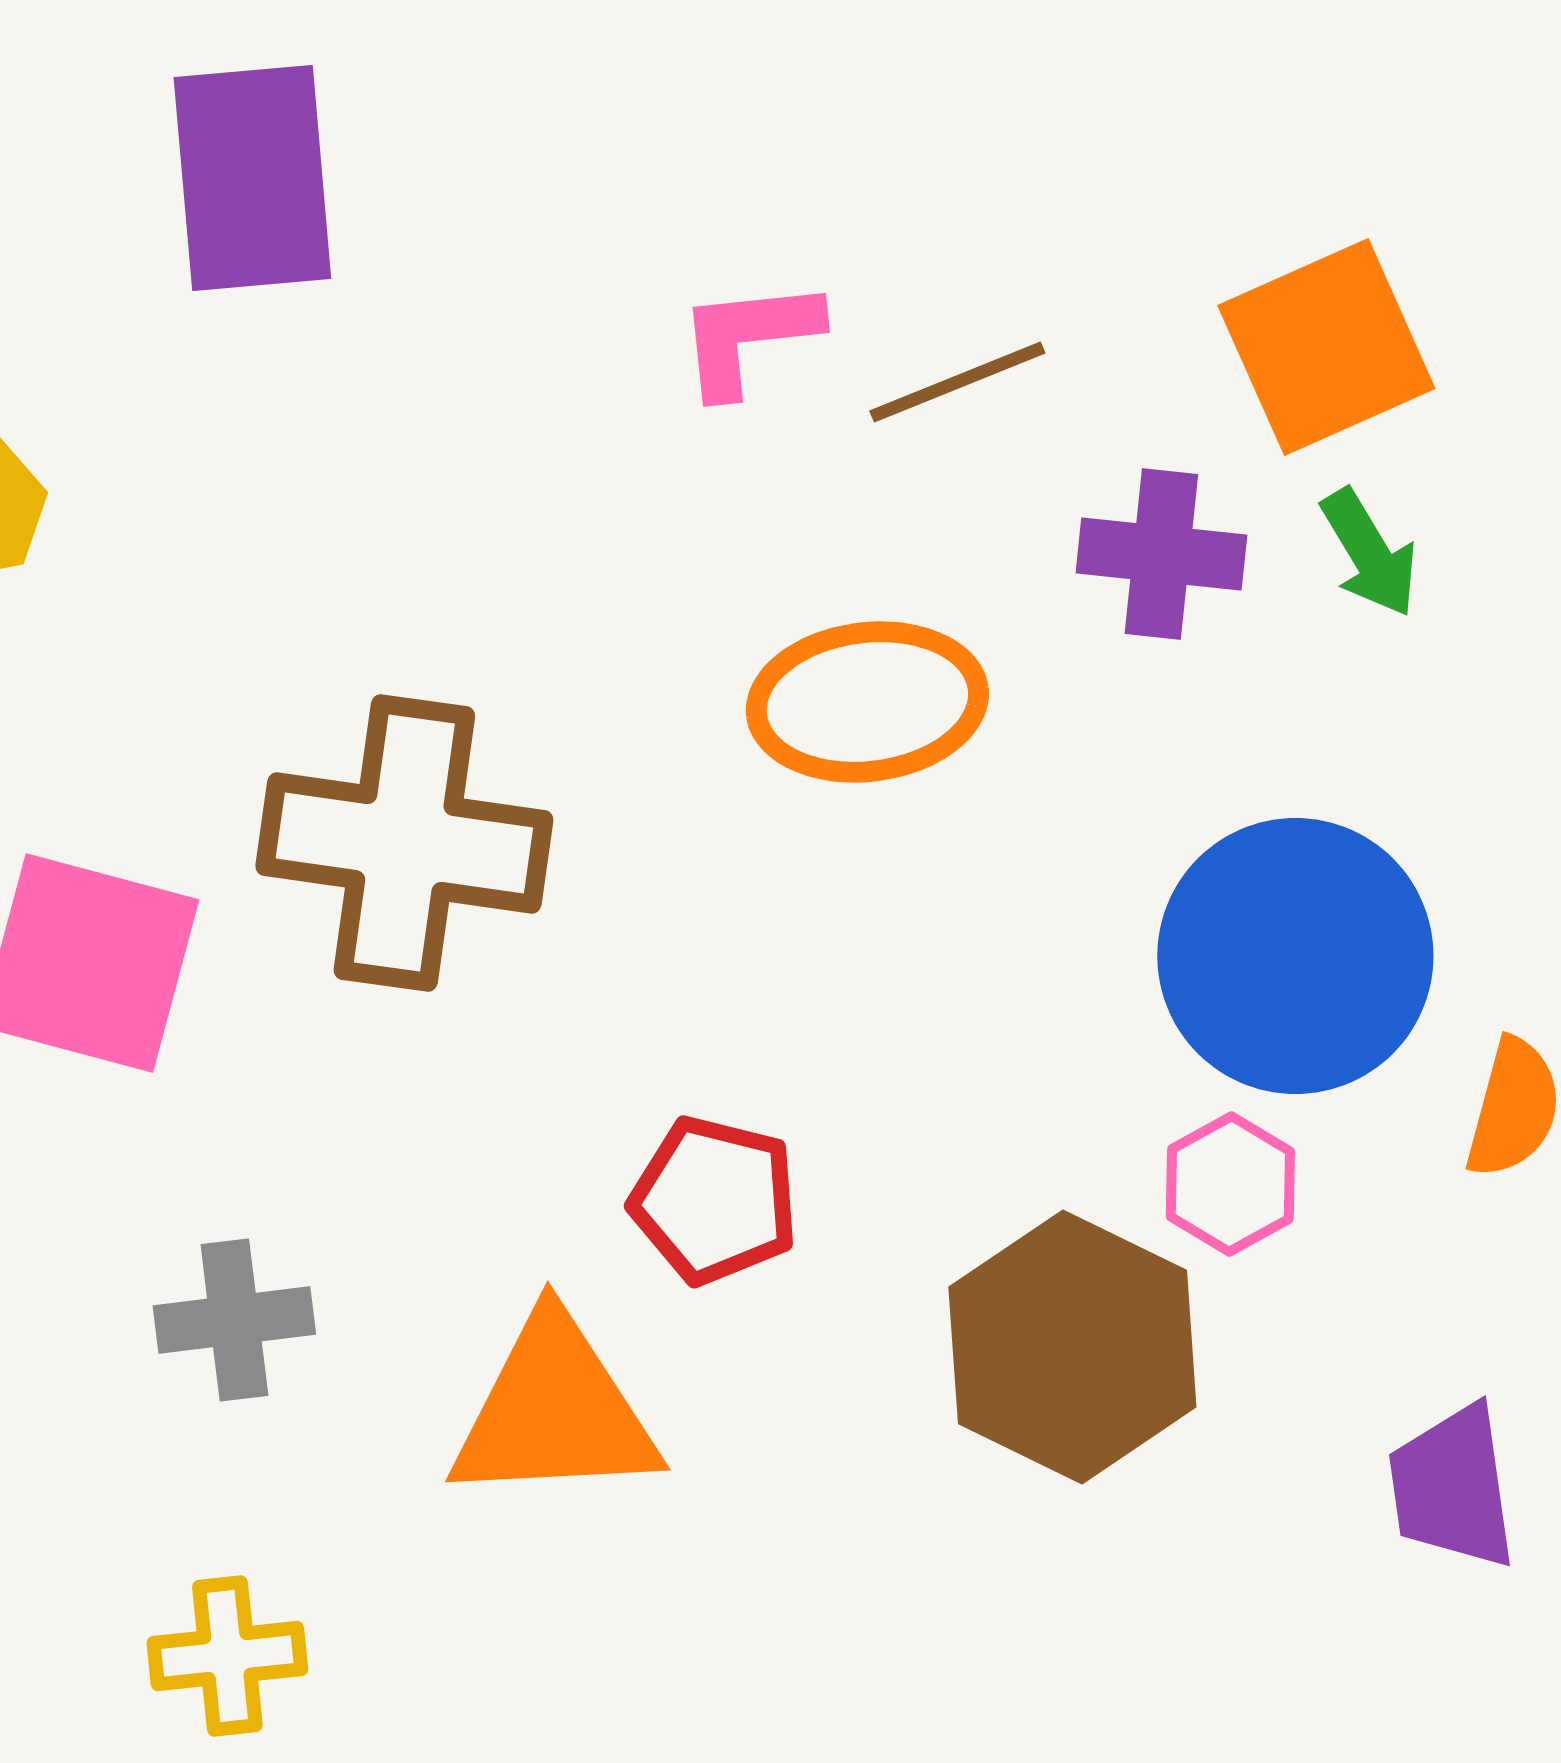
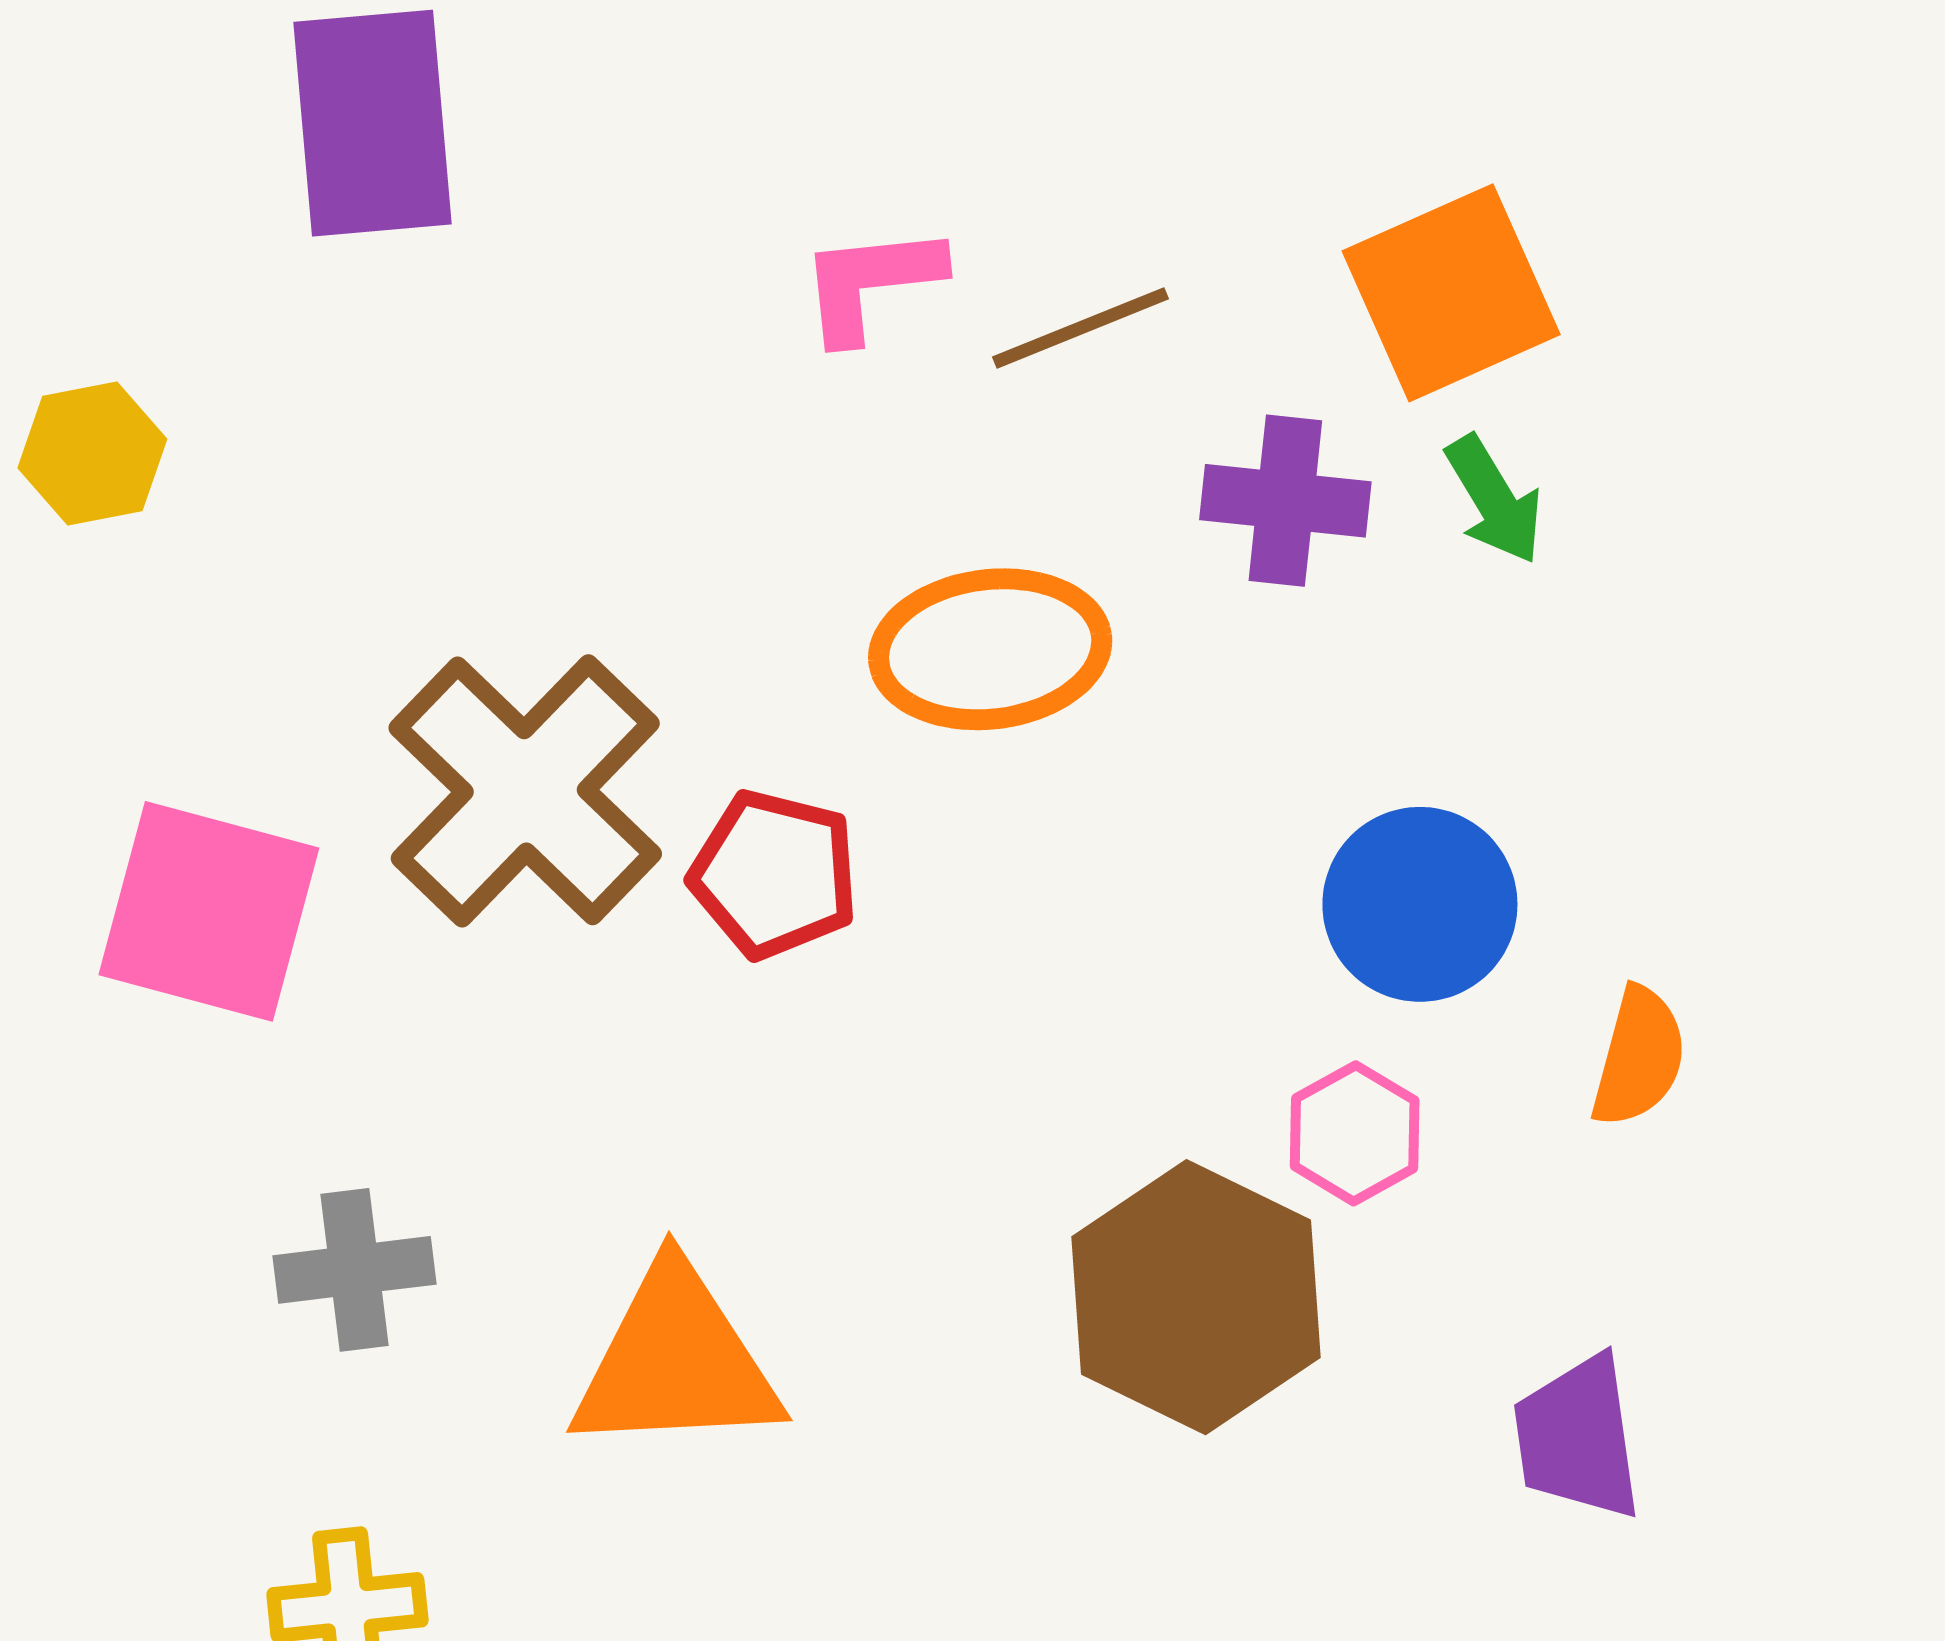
brown cross: (404, 843) -> (525, 791), turned 36
blue circle: (1295, 956) -> (1420, 904), size x0.7
red pentagon: (714, 1200) -> (774, 874), moved

